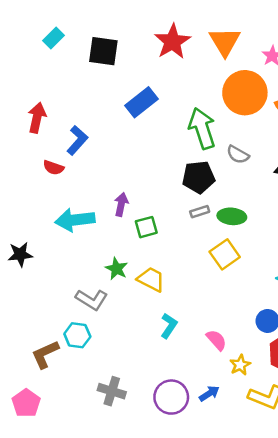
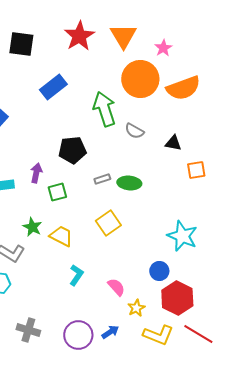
black pentagon: (199, 177) -> (72, 150), moved
yellow square: (225, 254) -> (108, 223), moved

